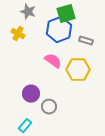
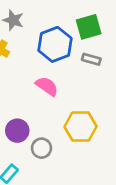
green square: (66, 14) -> (89, 27), moved
yellow hexagon: (78, 70) -> (81, 127), moved

